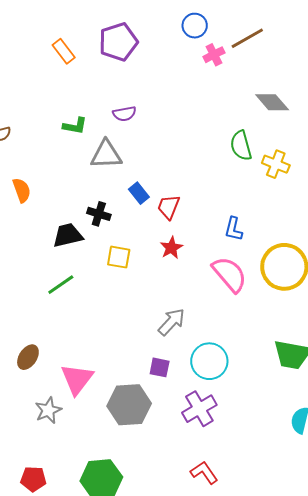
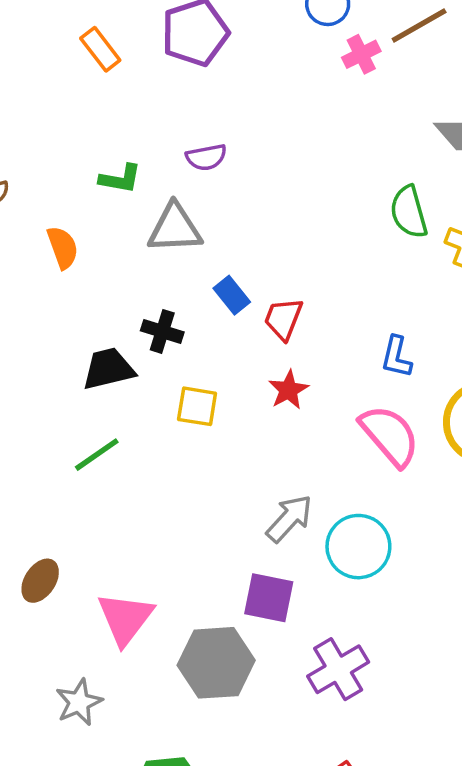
orange semicircle: (22, 190) -> (63, 247), moved
cyan circle: (209, 361) -> (358, 547), moved
purple square: (160, 367) -> (269, 598), size x1.4
gray star: (48, 410) -> (79, 702), moved

